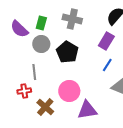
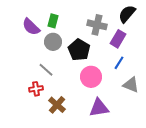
gray cross: (72, 19) -> (97, 25), moved
gray line: (34, 72) -> (46, 70), turned -42
pink circle: (69, 91) -> (91, 77), moved

